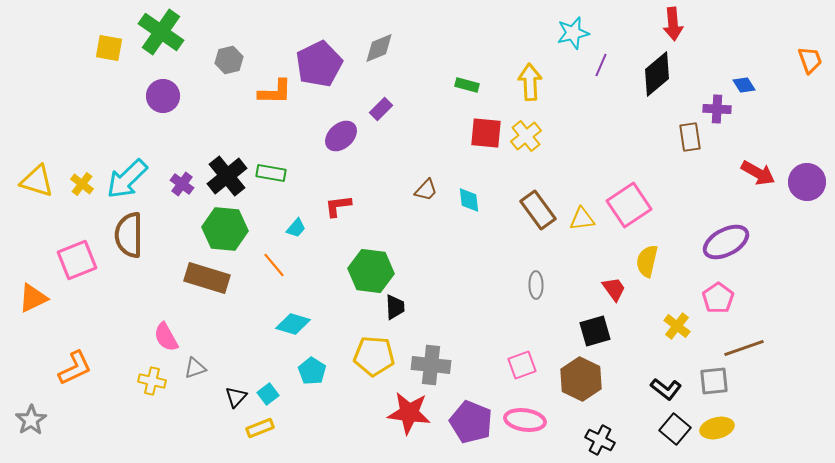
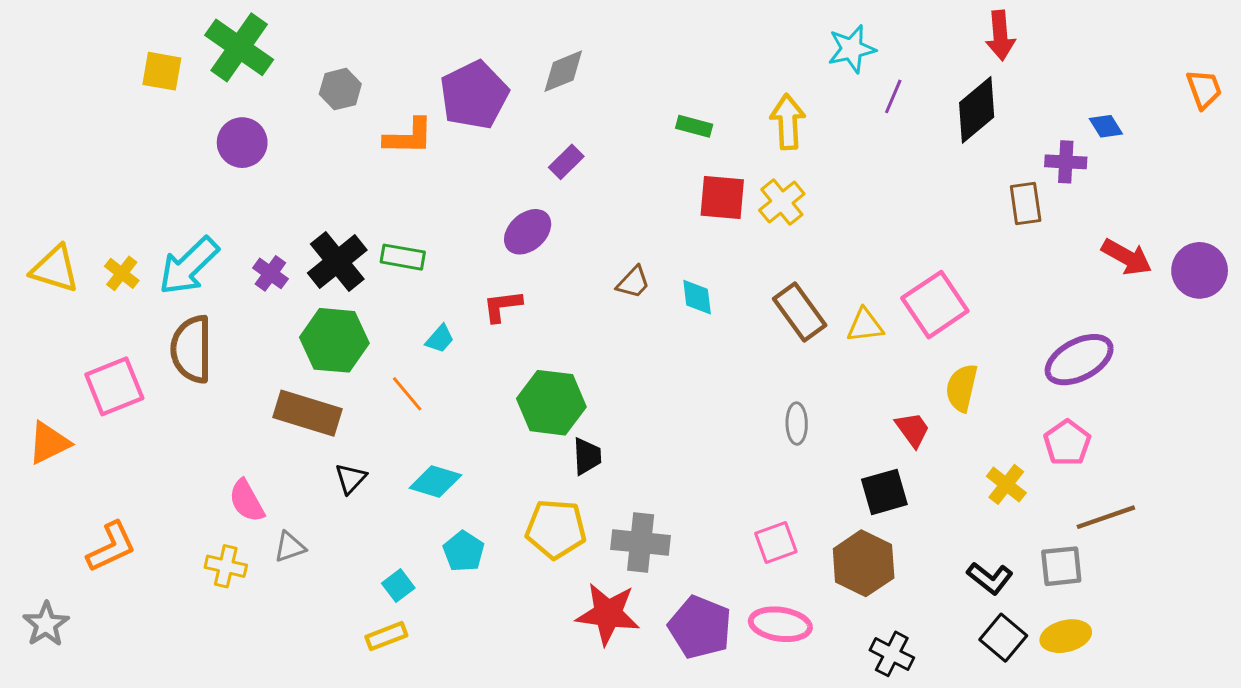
purple ellipse: (341, 136) -> (528, 232), moved
black triangle: (236, 397) -> (351, 479), moved

